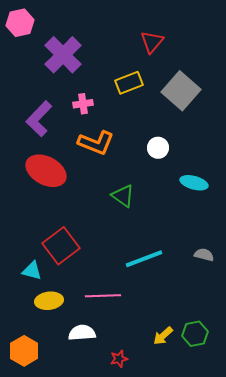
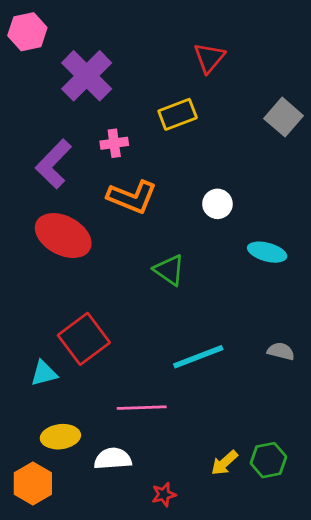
gray square: (181, 91) -> (284, 117), moved, size x0.7
cyan triangle: (32, 271) -> (44, 373), turned -30
yellow ellipse: (49, 301) -> (60, 437), moved

